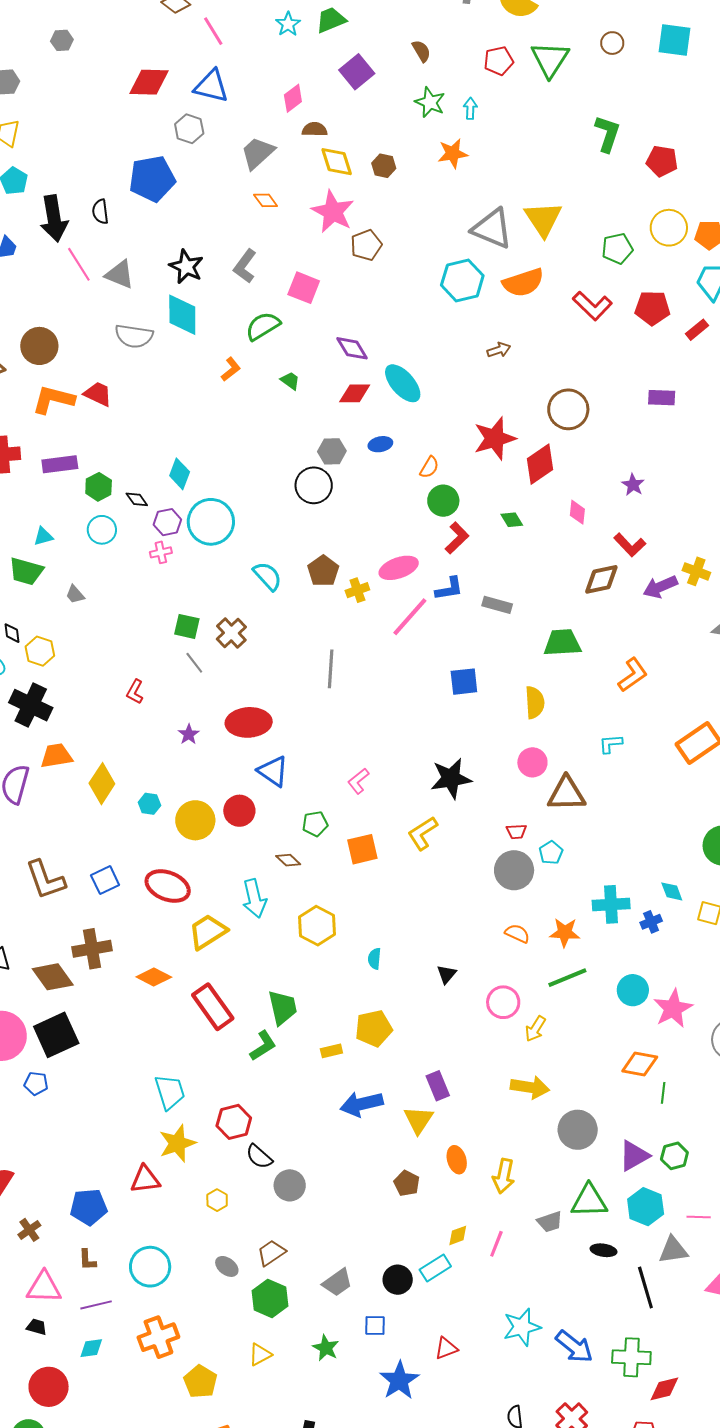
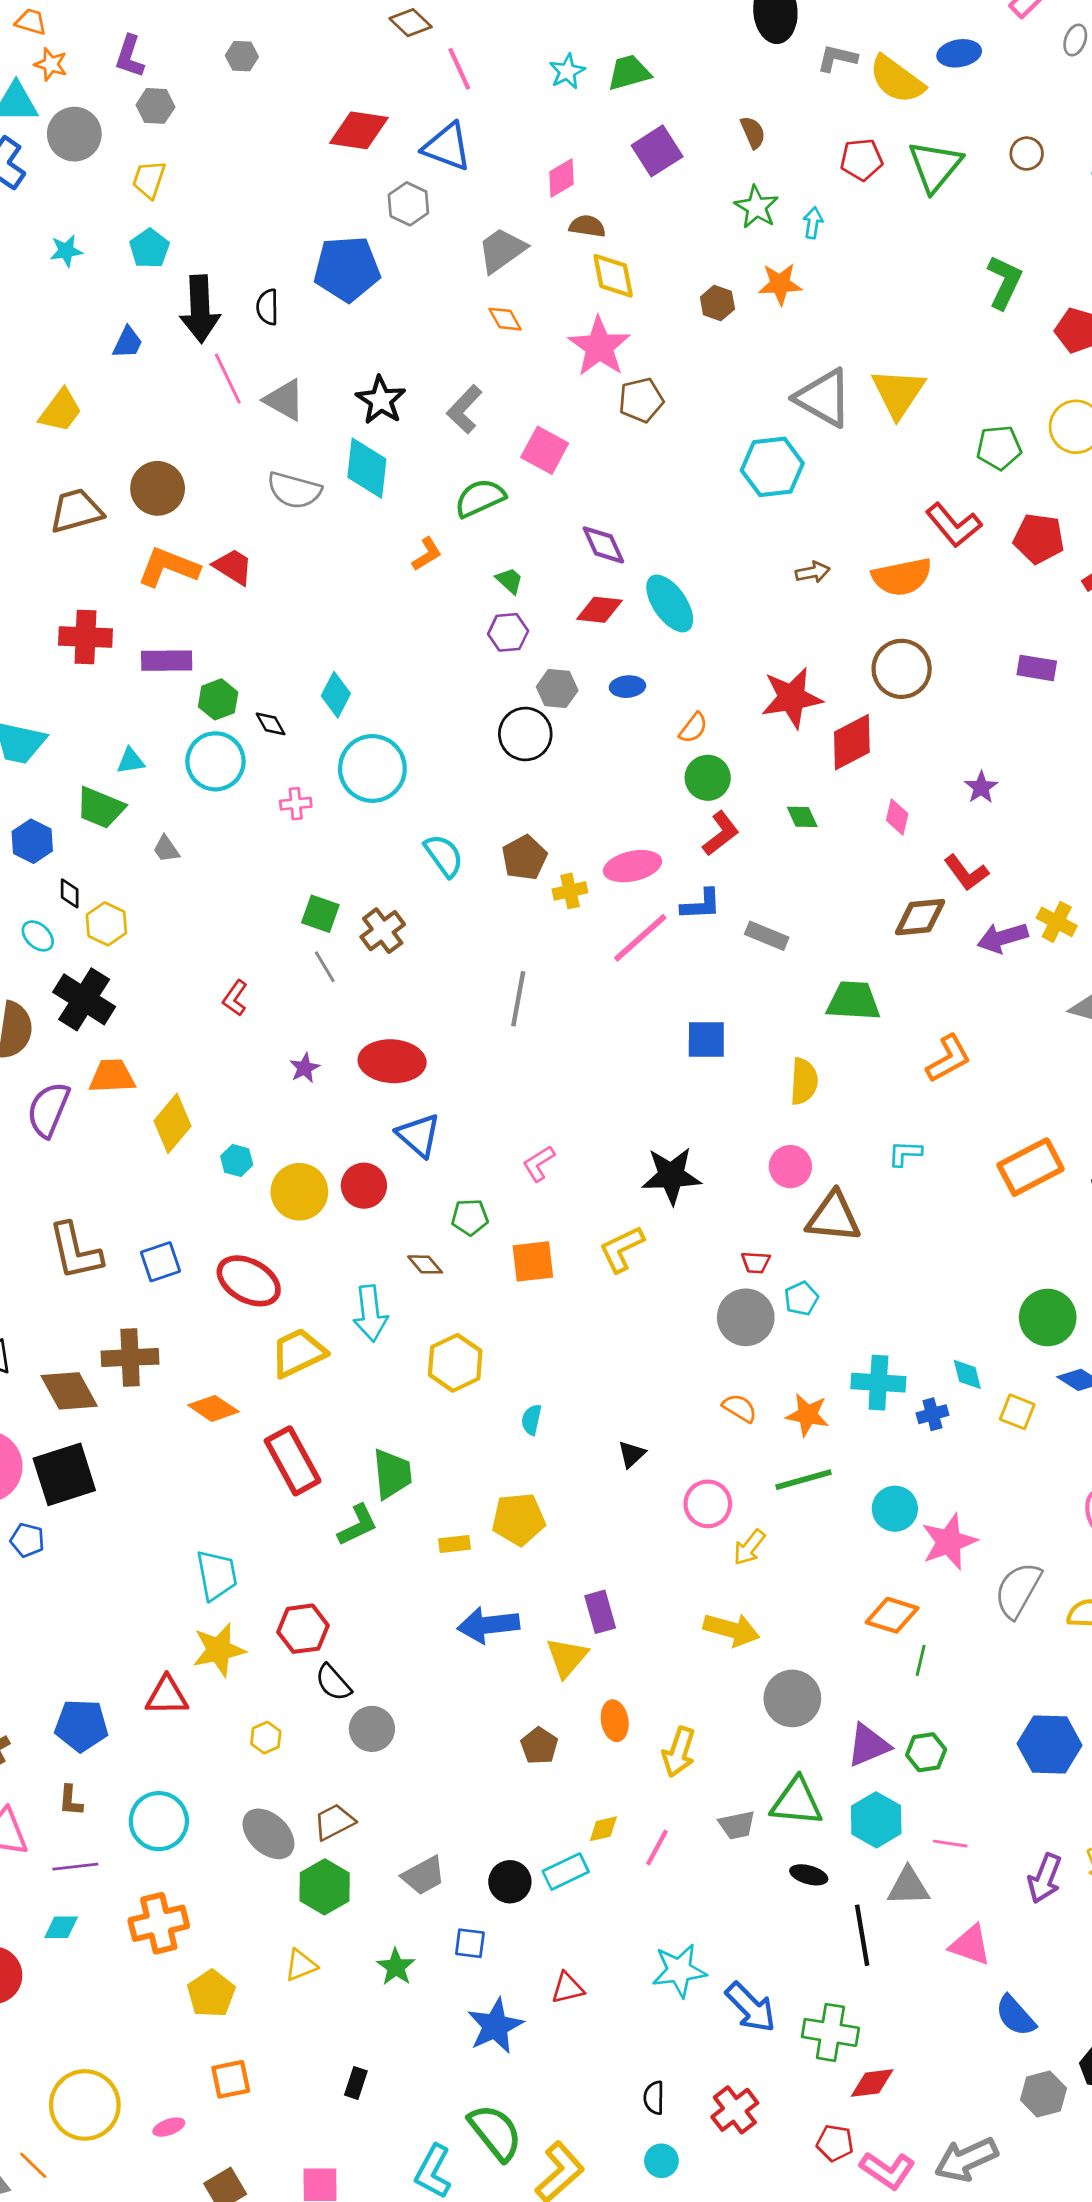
brown hexagon: (384, 166) -> (717, 303), moved
orange semicircle: (523, 283) -> (902, 577), moved
purple hexagon: (167, 522) -> (508, 632), moved
cyan circle: (102, 530) -> (215, 761), size x1.4
gray ellipse: (227, 1266) -> (268, 1834), size x1.6

